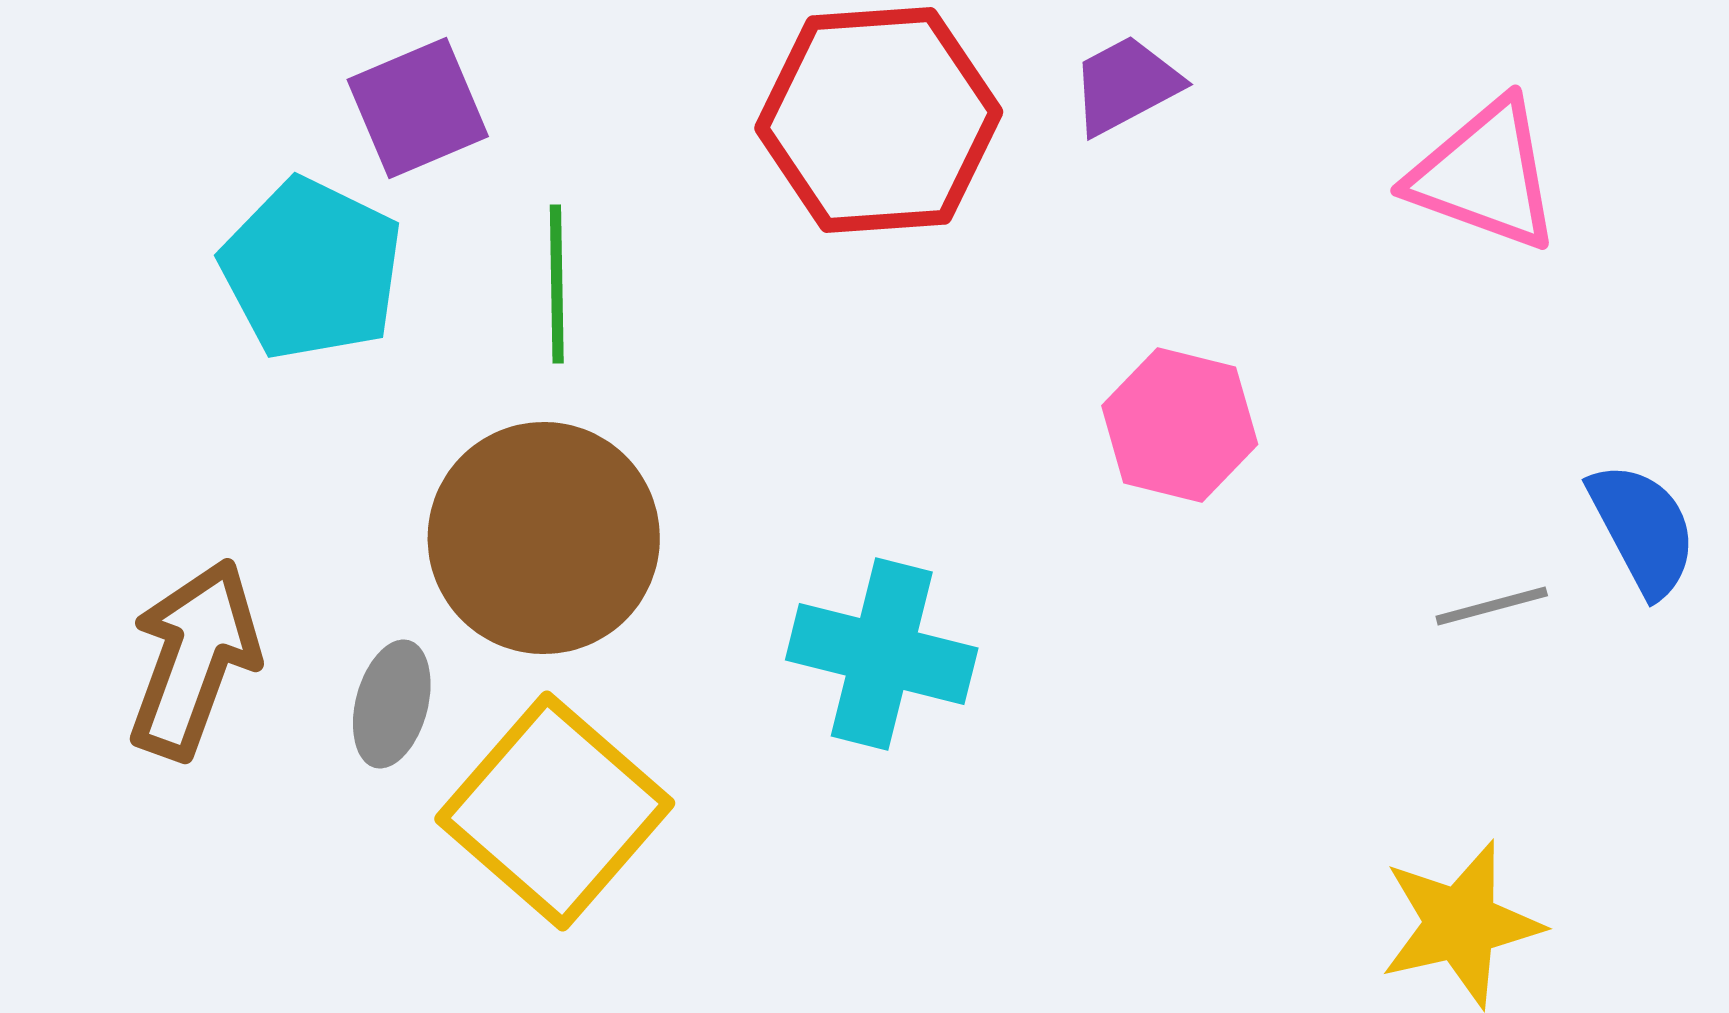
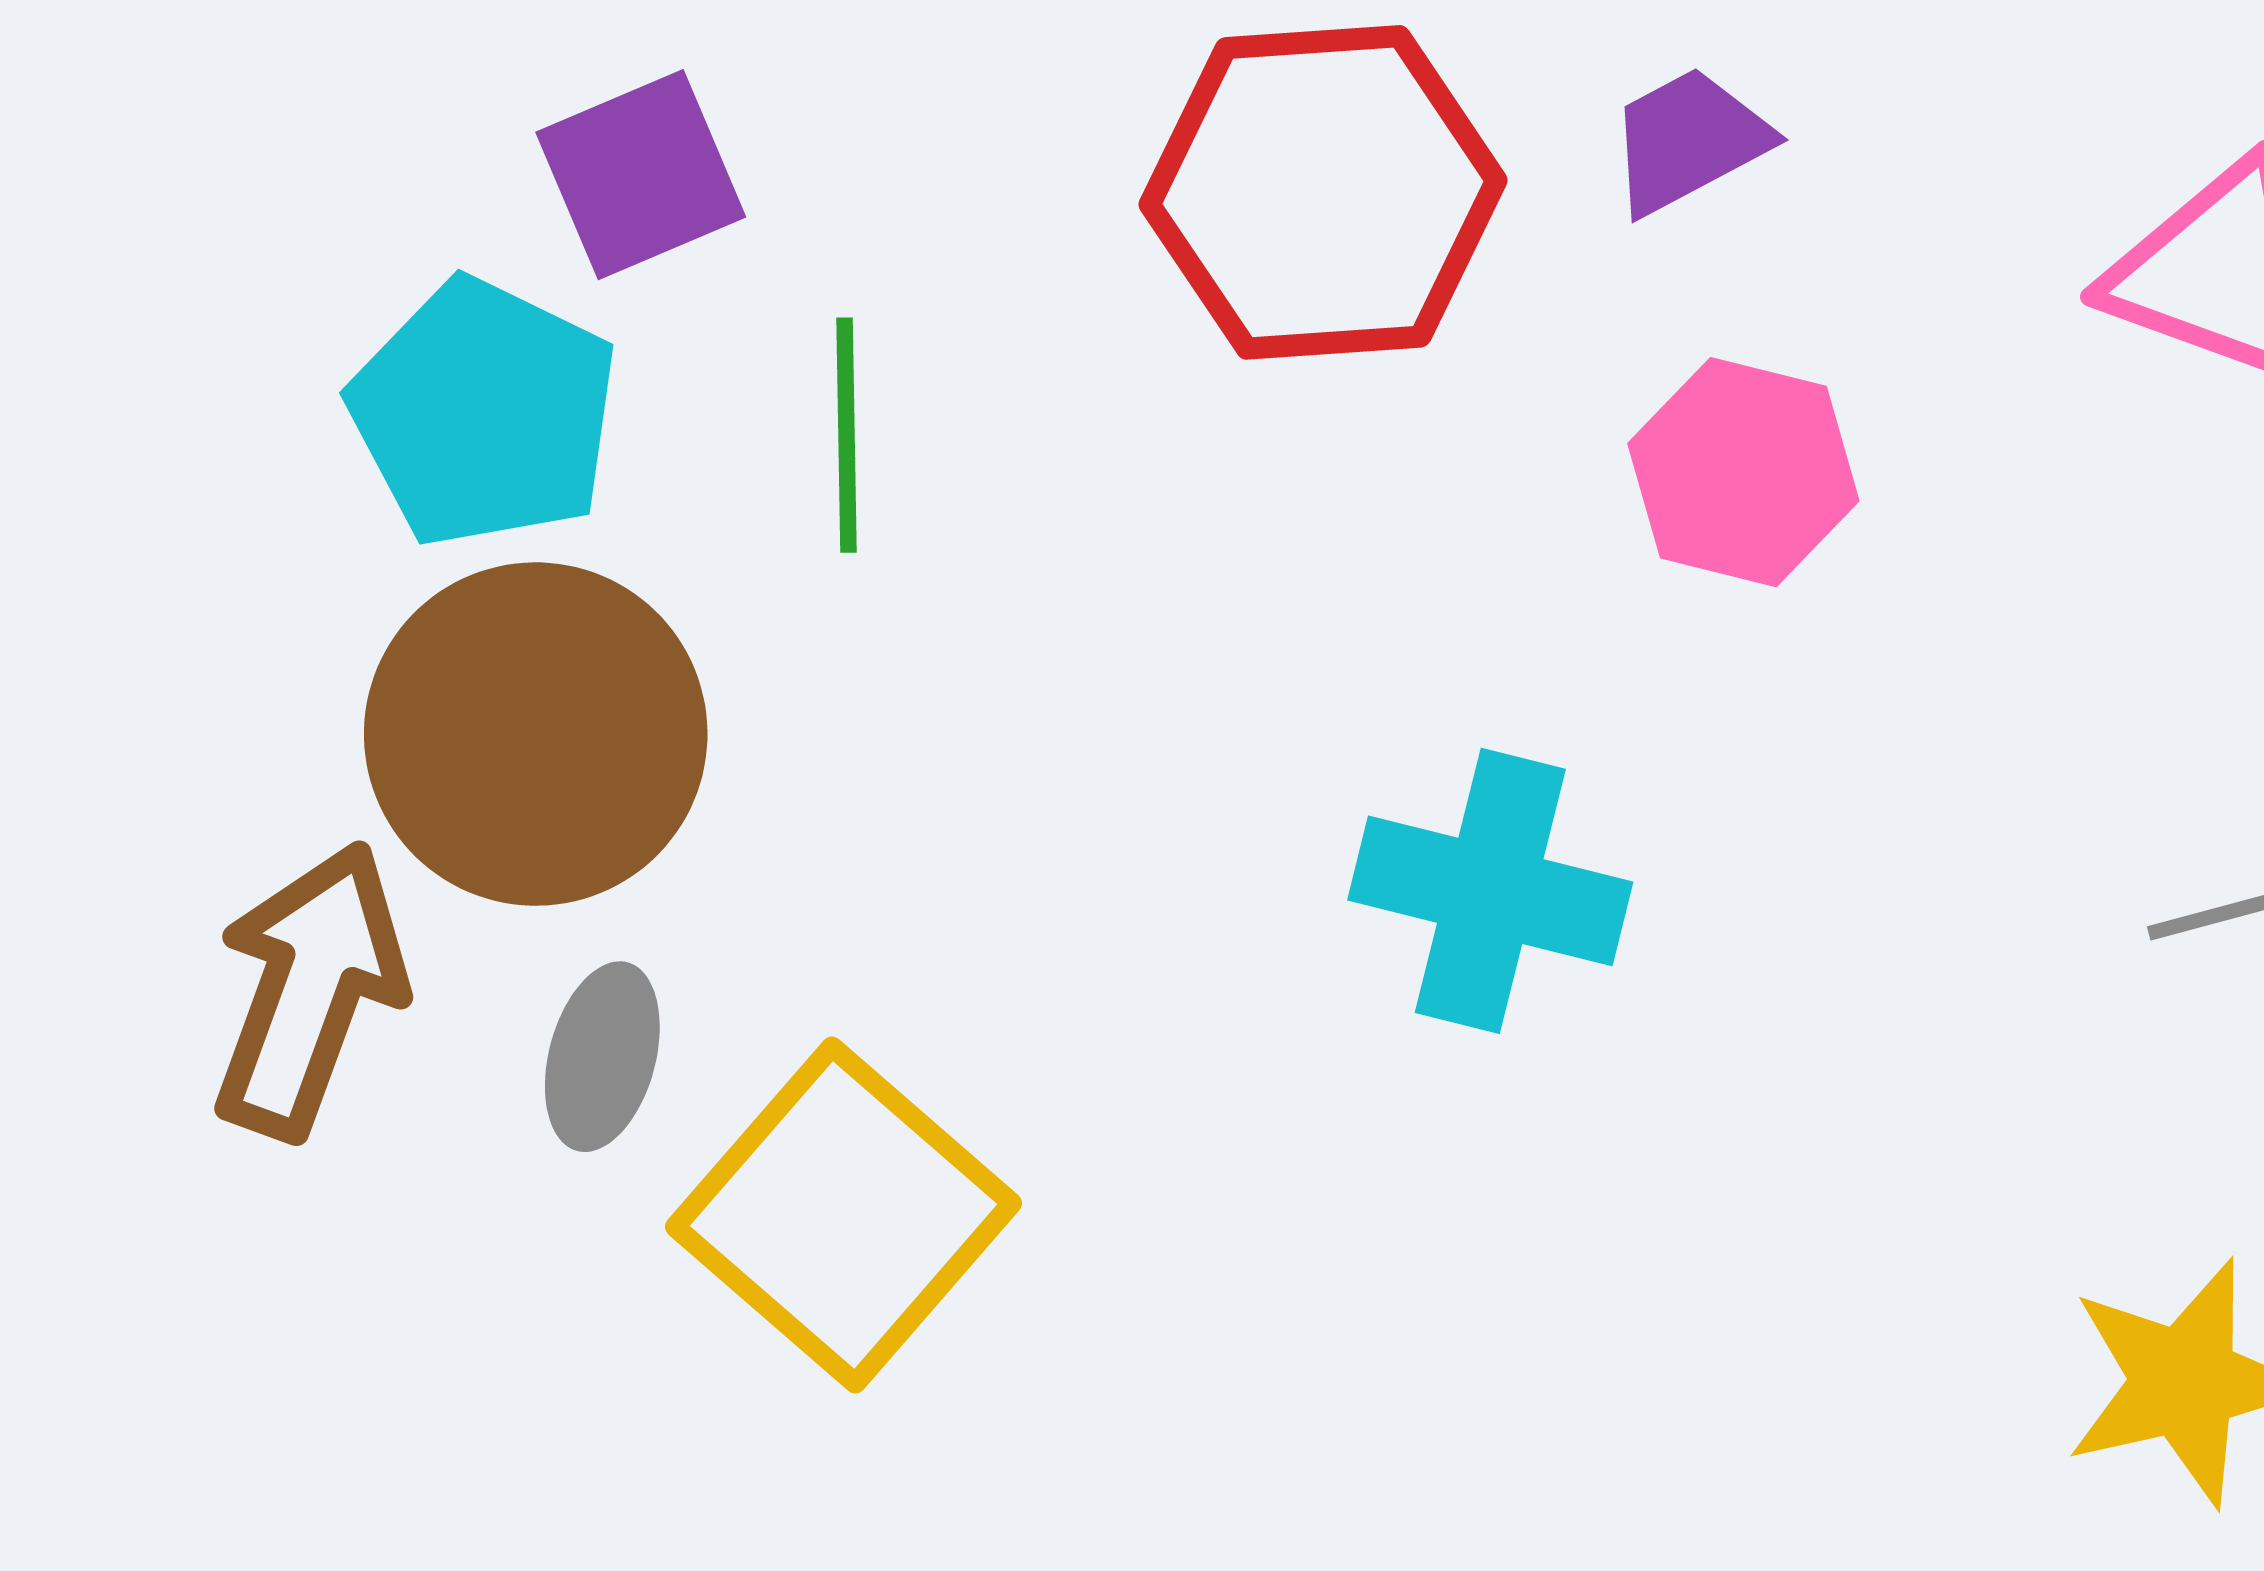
pink hexagon: (1180, 425) -> (1743, 472), moved
brown circle: (544, 538) -> (536, 734), moved
cyan cross: (882, 654) -> (1490, 891), moved

